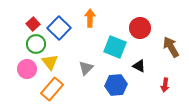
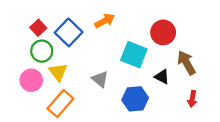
orange arrow: (90, 18) -> (105, 21), turned 60
brown arrow: (171, 47) -> (186, 63), moved
gray triangle: (86, 68) -> (100, 79), turned -35

